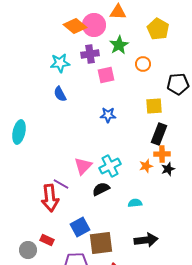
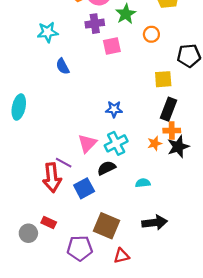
cyan star: (60, 63) -> (48, 32), moved
blue star: (108, 115) -> (114, 109), moved
black star: (168, 169) -> (178, 147), size x1.5
blue square: (80, 227) -> (84, 188), moved
brown square: (101, 243) -> (106, 226), turned 30

